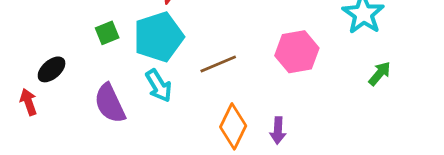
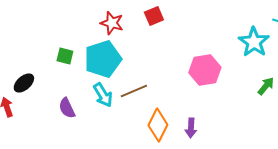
green square: (107, 33) -> (65, 56), turned 36
brown line: (218, 64) -> (134, 91), moved
purple semicircle: (110, 103) -> (67, 108), size x0.7

